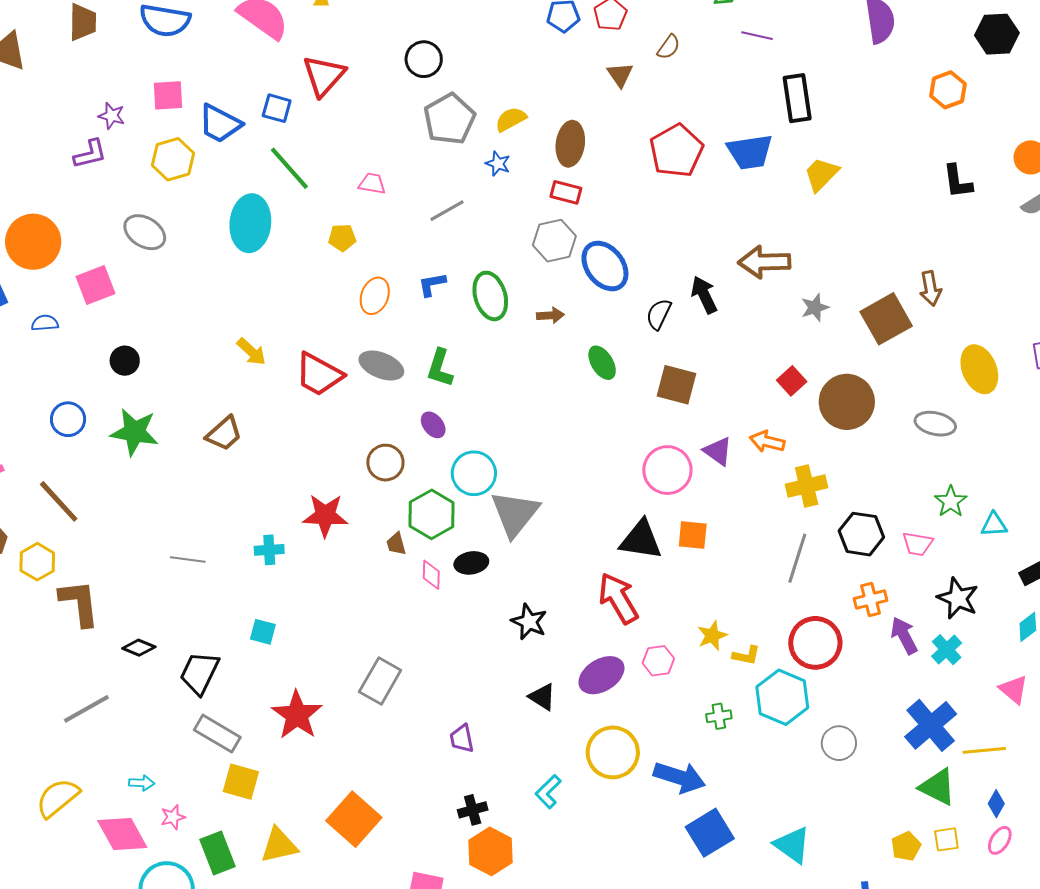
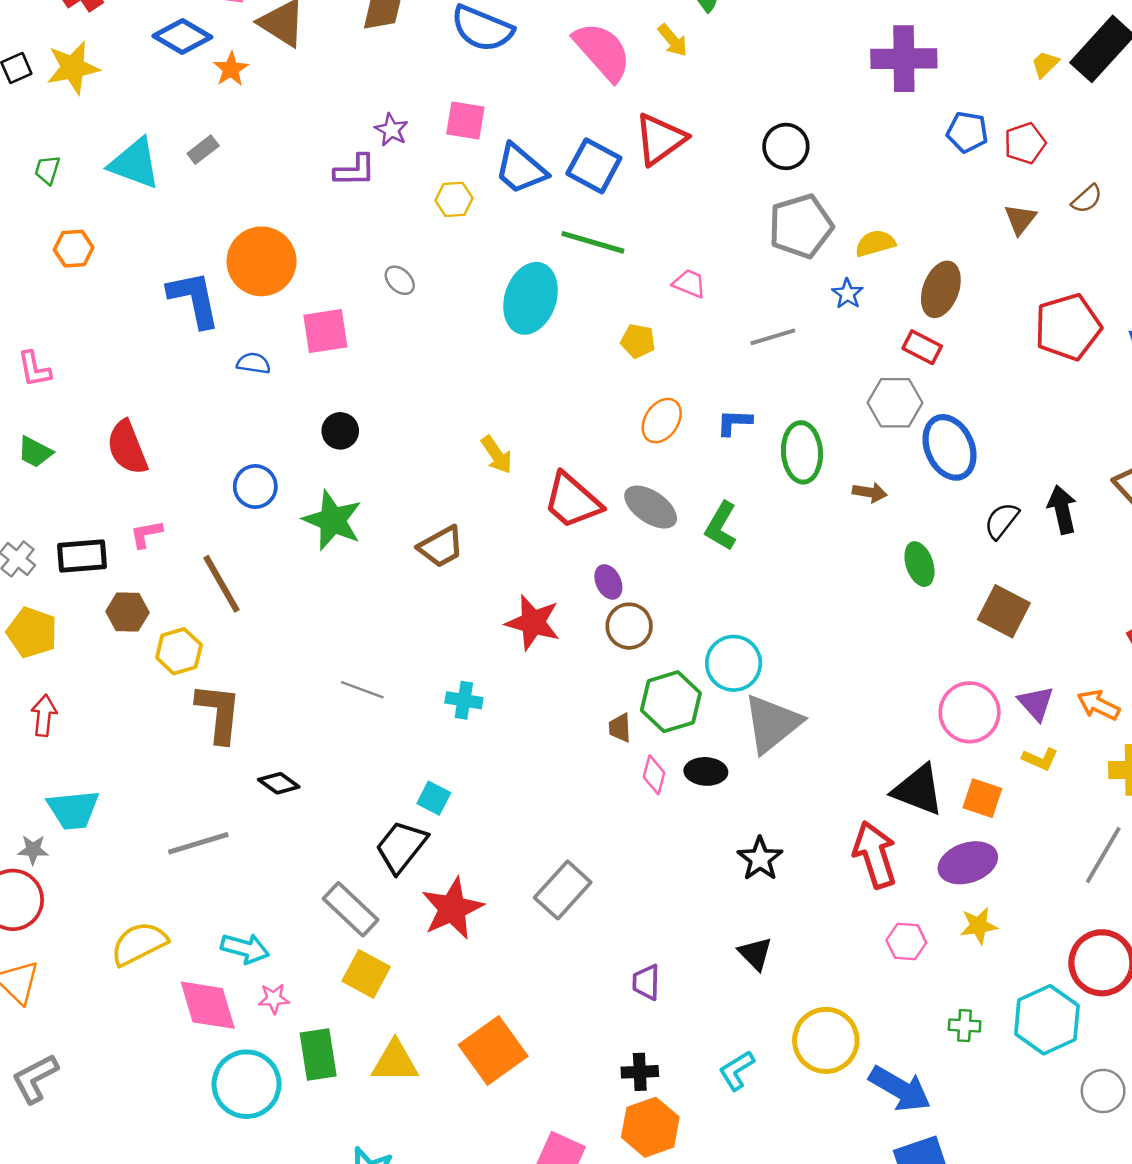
blue square: (277, 108) -> (594, 166), size x1.4
yellow hexagon: (173, 159) -> (454, 199), size x0.7
green line: (289, 168) -> (593, 242), turned -45
gray ellipse: (145, 232) -> (400, 280), size x0.6
purple ellipse: (433, 425) -> (608, 582), moved
red star: (325, 515) -> (533, 622), moved
yellow L-shape: (746, 655) -> (1040, 759), moved
black trapezoid: (199, 673) -> (401, 847), moved
purple ellipse: (601, 675) -> (968, 863), moved
cyan arrow: (142, 783) -> (245, 948), size x1.5

